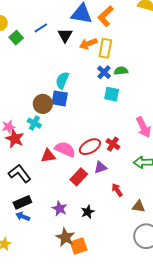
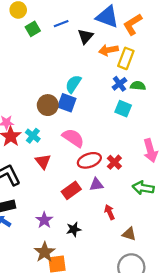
cyan cross: (34, 123) -> (33, 136), moved
pink semicircle: (65, 149) -> (73, 138), moved
red triangle: (48, 156) -> (43, 162), turned 49

